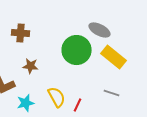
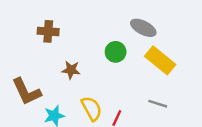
green circle: (76, 50) -> (116, 52), size x0.6
brown star: (30, 66) -> (71, 70), moved

